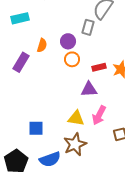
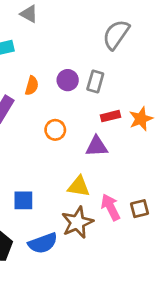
gray rectangle: (88, 27) -> (95, 82), moved
orange circle: (72, 59) -> (55, 130), moved
pink arrow: (99, 115) -> (110, 207), moved, turned 126

